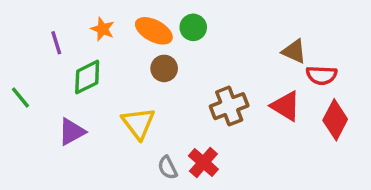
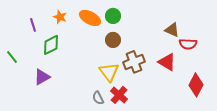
brown circle: (164, 68) -> (113, 40), moved
red diamond: (335, 120) -> (196, 85), moved
yellow triangle: (138, 123) -> (109, 72), moved

